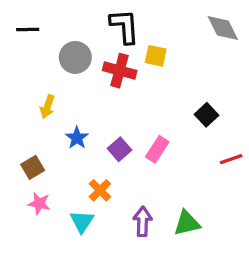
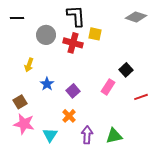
gray diamond: (223, 28) -> (136, 17), turned -45
pink rectangle: (157, 149) -> (108, 87), moved
orange cross: (100, 190) -> (69, 116), moved
pink star: (39, 203) -> (24, 124), size x1.5

